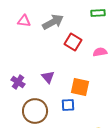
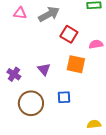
orange square: (80, 87) -> (76, 64), moved

